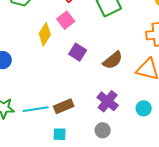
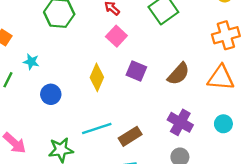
yellow diamond: (45, 34) -> (97, 77), moved
cyan line: (36, 109) -> (97, 129), moved

